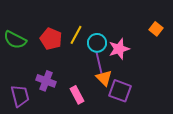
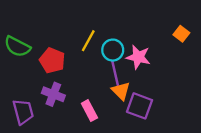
red pentagon: (51, 39) -> (52, 61), moved
pink star: (119, 49) -> (138, 57), turned 30

